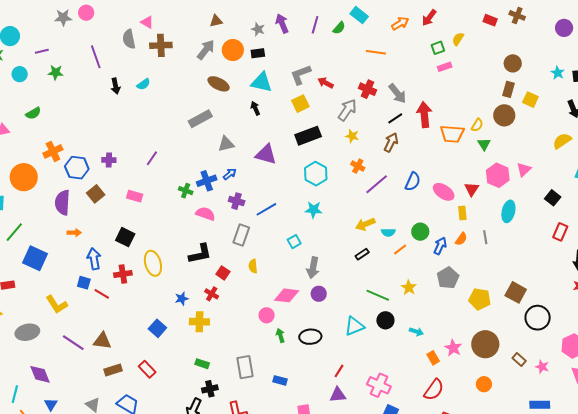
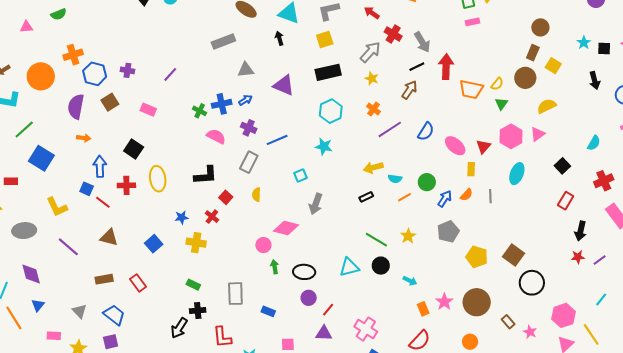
red arrow: (326, 83) -> (372, 13), moved
yellow semicircle: (562, 141) -> (547, 106), moved
purple circle: (319, 294) -> (309, 298), moved
brown triangle: (102, 341) -> (109, 237), moved

